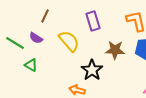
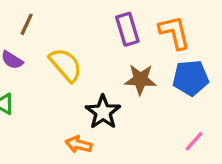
purple rectangle: (93, 21) -> (127, 29), moved

